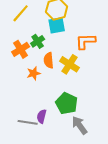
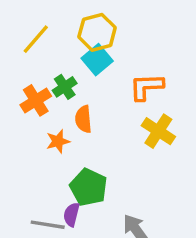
cyan square: (57, 25) -> (97, 60), turned -30
yellow cross: (70, 64) -> (158, 131), moved
green pentagon: (67, 103) -> (89, 187), moved

